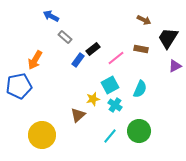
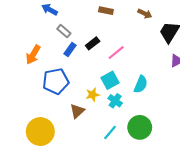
brown rectangle: (141, 49) -> (106, 11), moved
blue rectangle: (78, 60) -> (70, 50), moved
blue pentagon: (19, 86) -> (56, 81), moved

